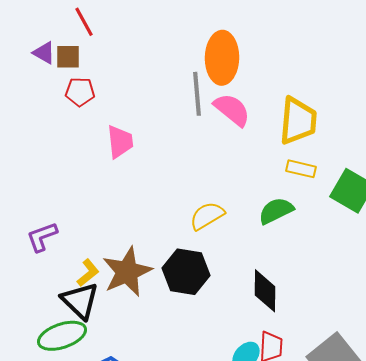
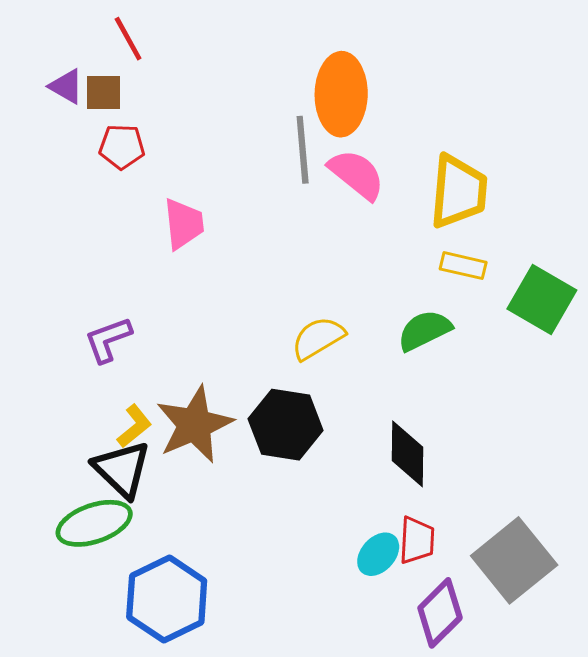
purple L-shape: (42, 237) -> (108, 340), moved

